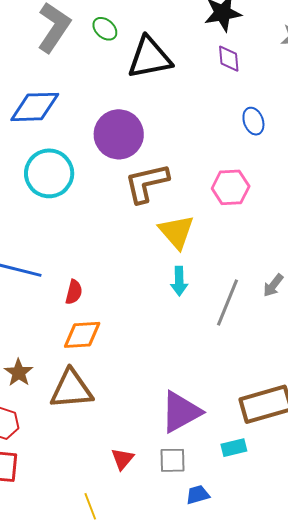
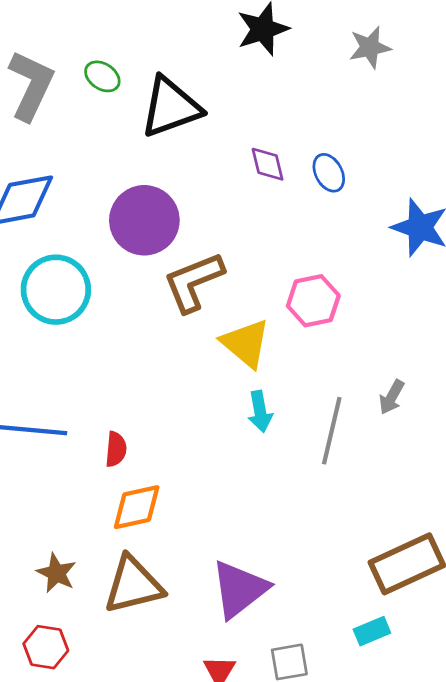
purple diamond: (229, 59) -> (268, 164), moved
pink hexagon: (231, 187) -> (313, 301), moved
purple triangle: (181, 412) -> (239, 589), moved

